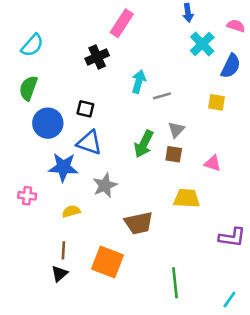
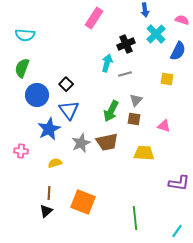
cyan semicircle: (32, 45) -> (25, 35), turned 54
black cross: (97, 57) -> (126, 44), moved
black square: (85, 109) -> (66, 84), turned 32
blue triangle: (89, 143) -> (69, 110), turned 35
blue star: (63, 167) -> (49, 129), turned -30
brown trapezoid: (139, 223) -> (107, 142), moved

